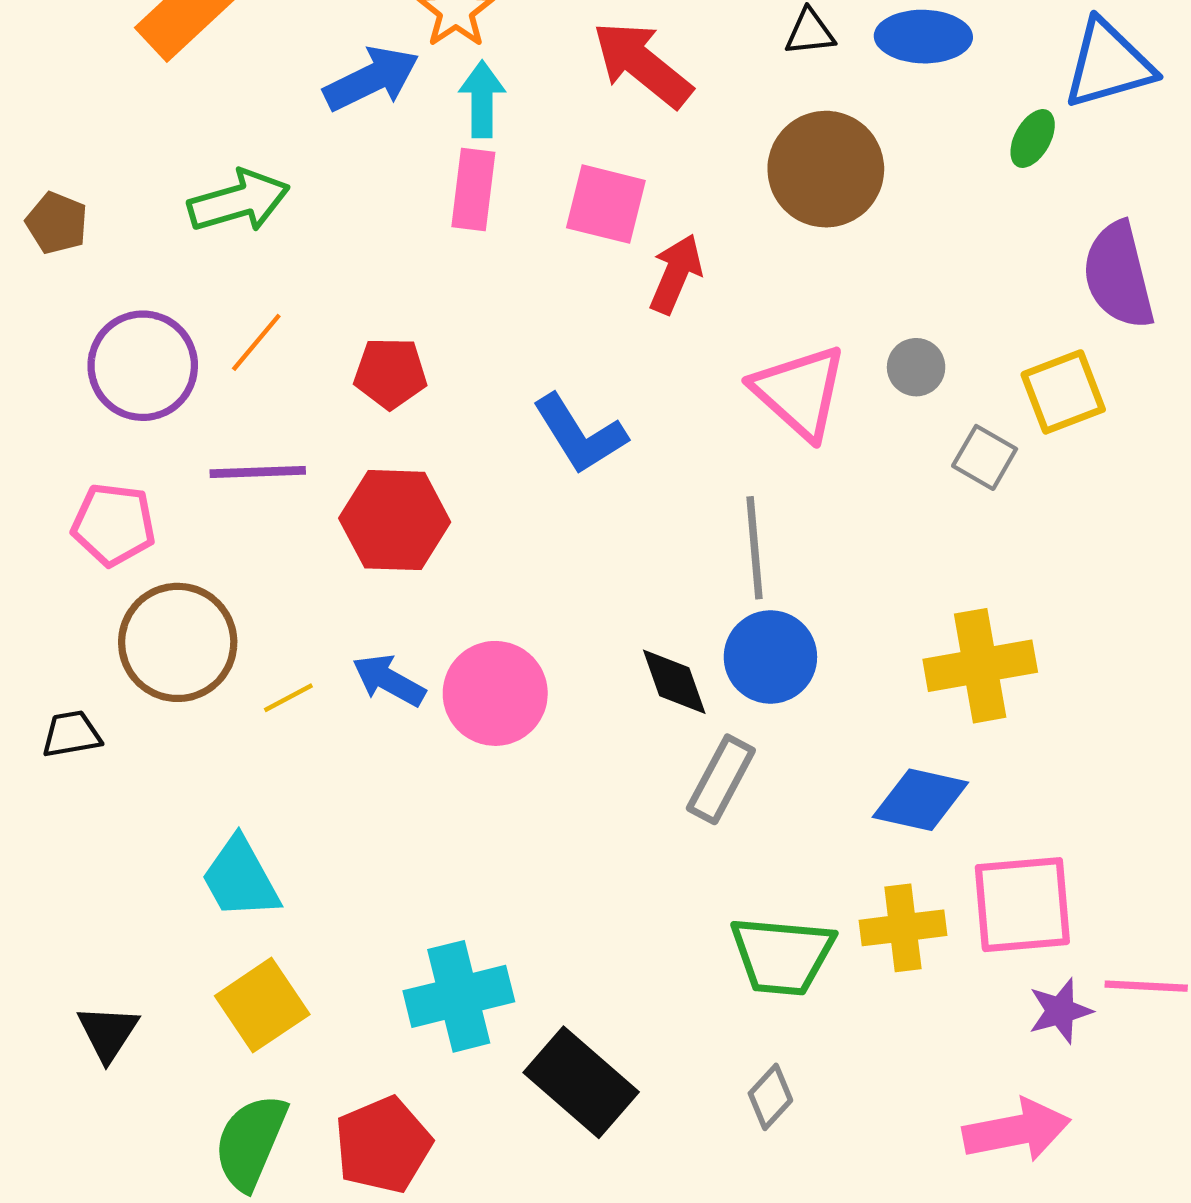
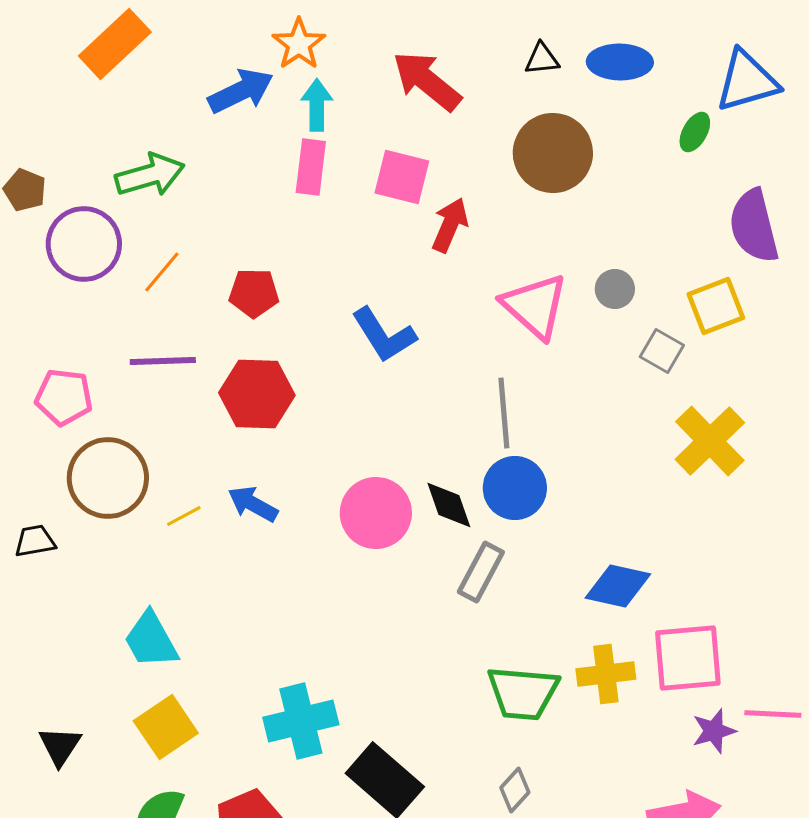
purple circle: (143, 366) -> (84, 244), moved
yellow cross: (980, 666) -> (710, 441), moved, turned -34
pink circle: (495, 693) -> (376, 513), moved

